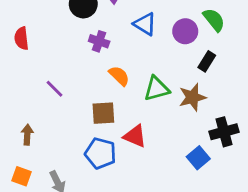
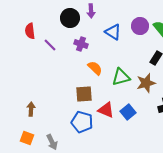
purple circle: (185, 31) -> (140, 26), moved
red semicircle: (21, 38) -> (30, 31), moved
purple line: (55, 89) -> (50, 45), moved
blue square: (198, 158) -> (128, 112), moved

